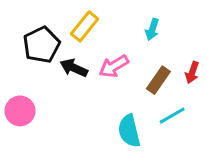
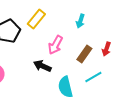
pink arrow: (114, 66) -> (55, 45), turned -30
black arrow: (74, 68) -> (42, 66), moved

